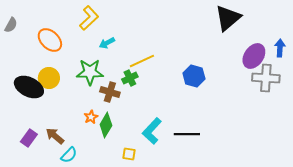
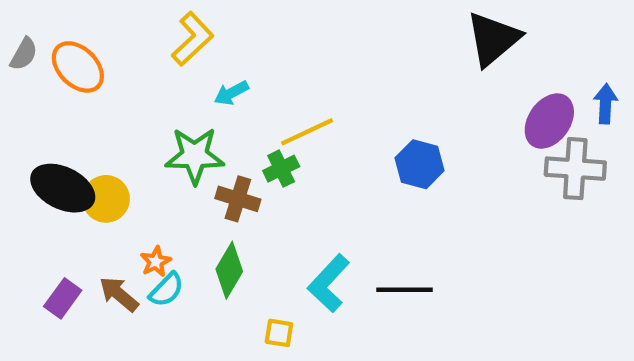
orange ellipse: (50, 40) -> (78, 67), moved
yellow circle: (49, 78) -> (106, 199), moved
orange star: (91, 117) -> (156, 262), moved
cyan semicircle: (69, 155) -> (167, 290), moved

